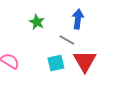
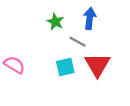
green star: (37, 22) -> (55, 22), moved

